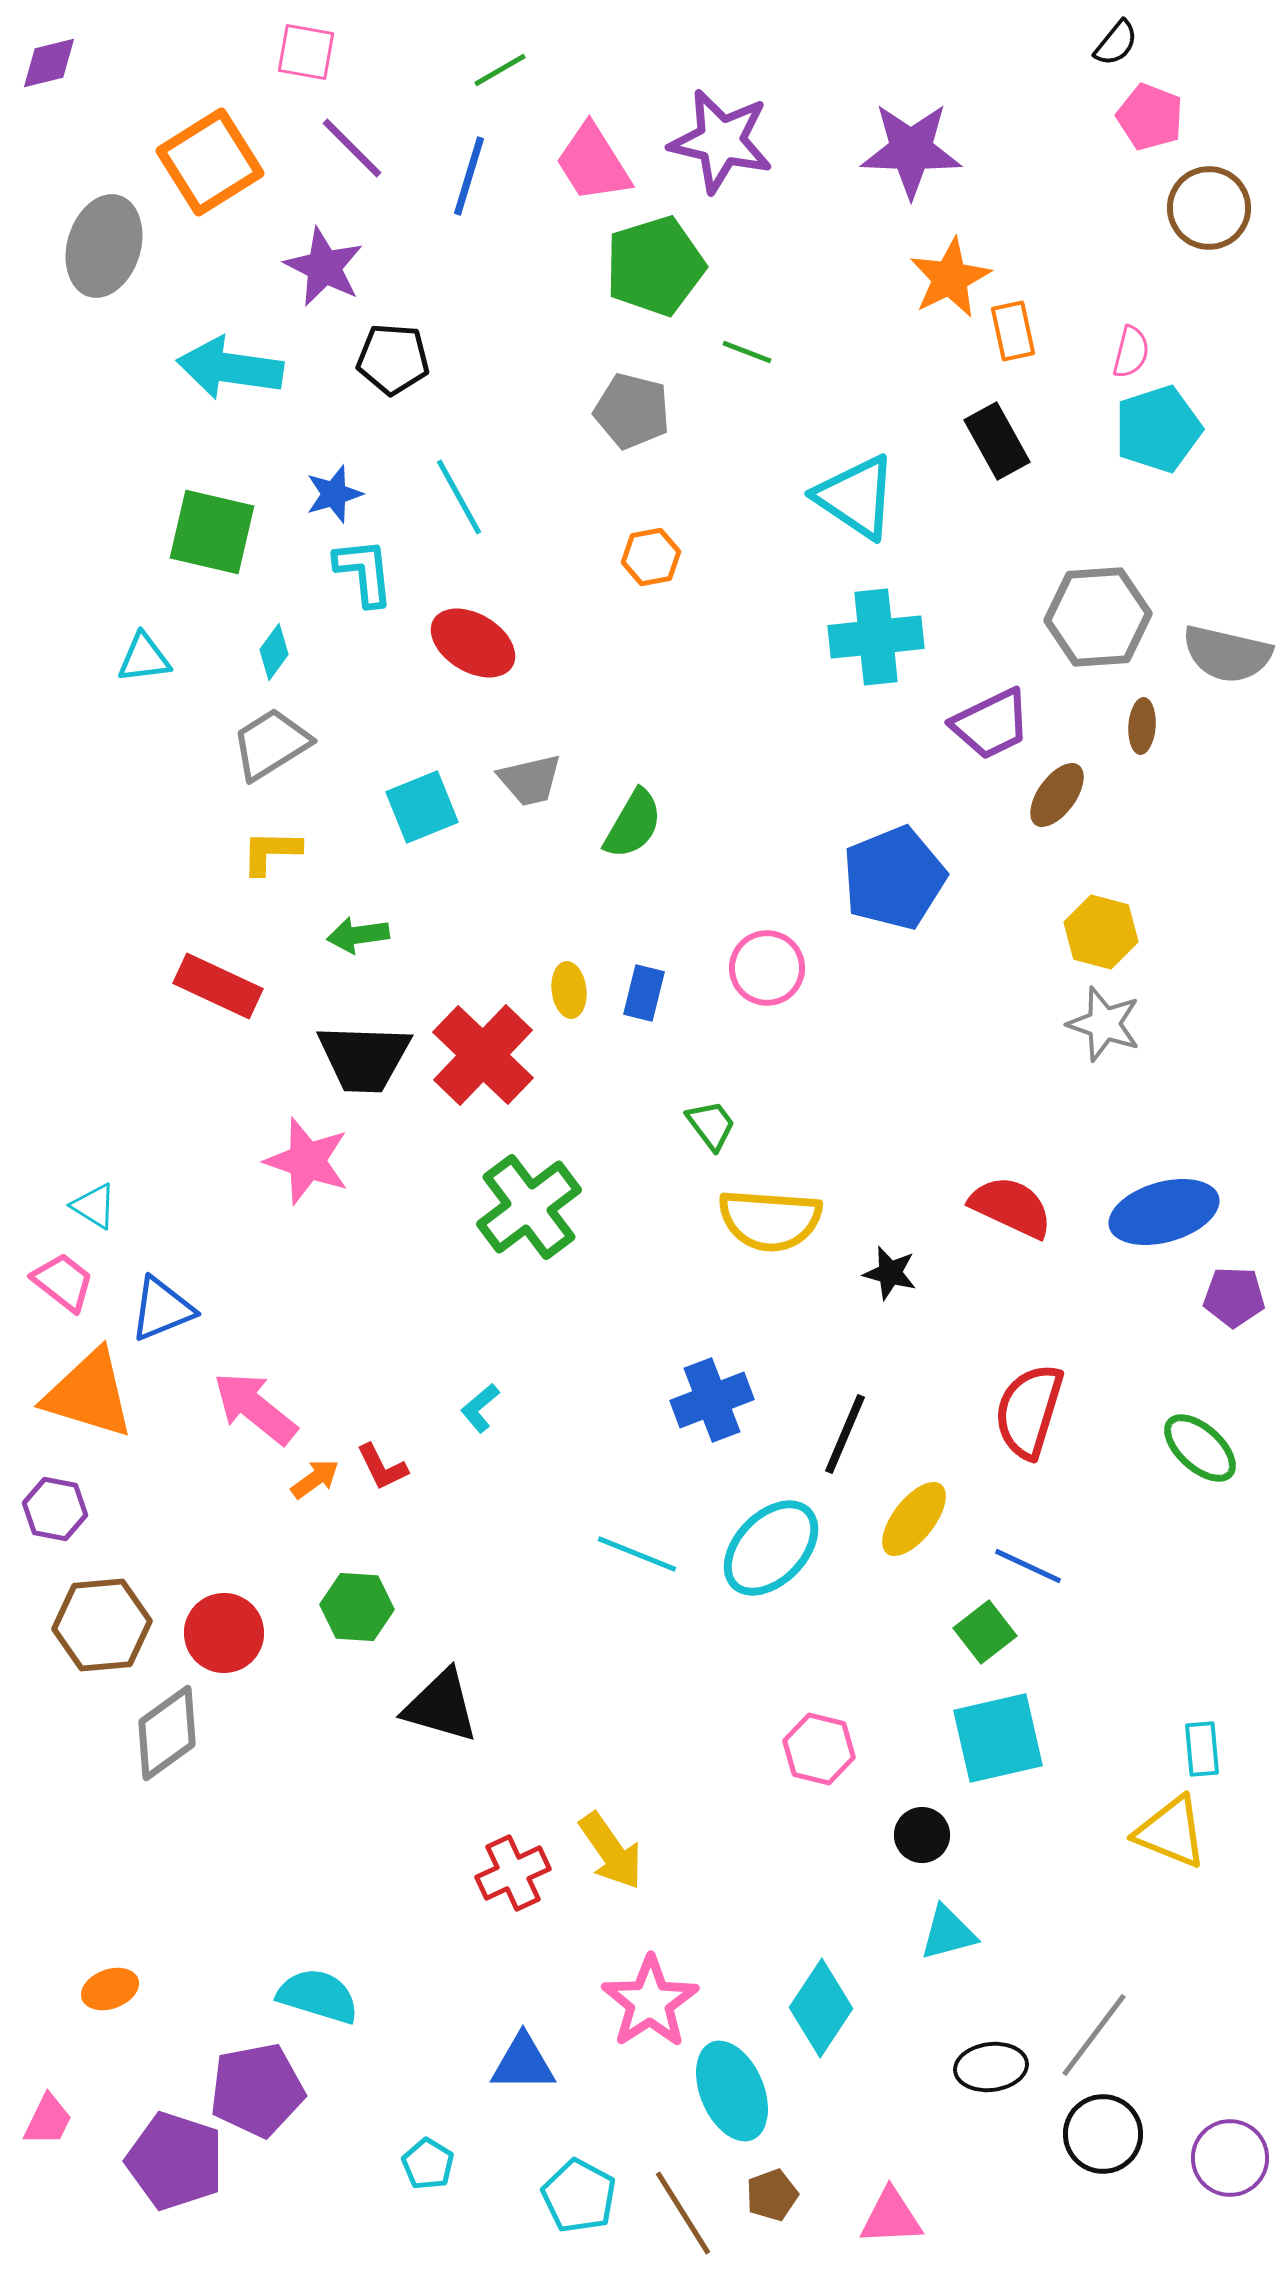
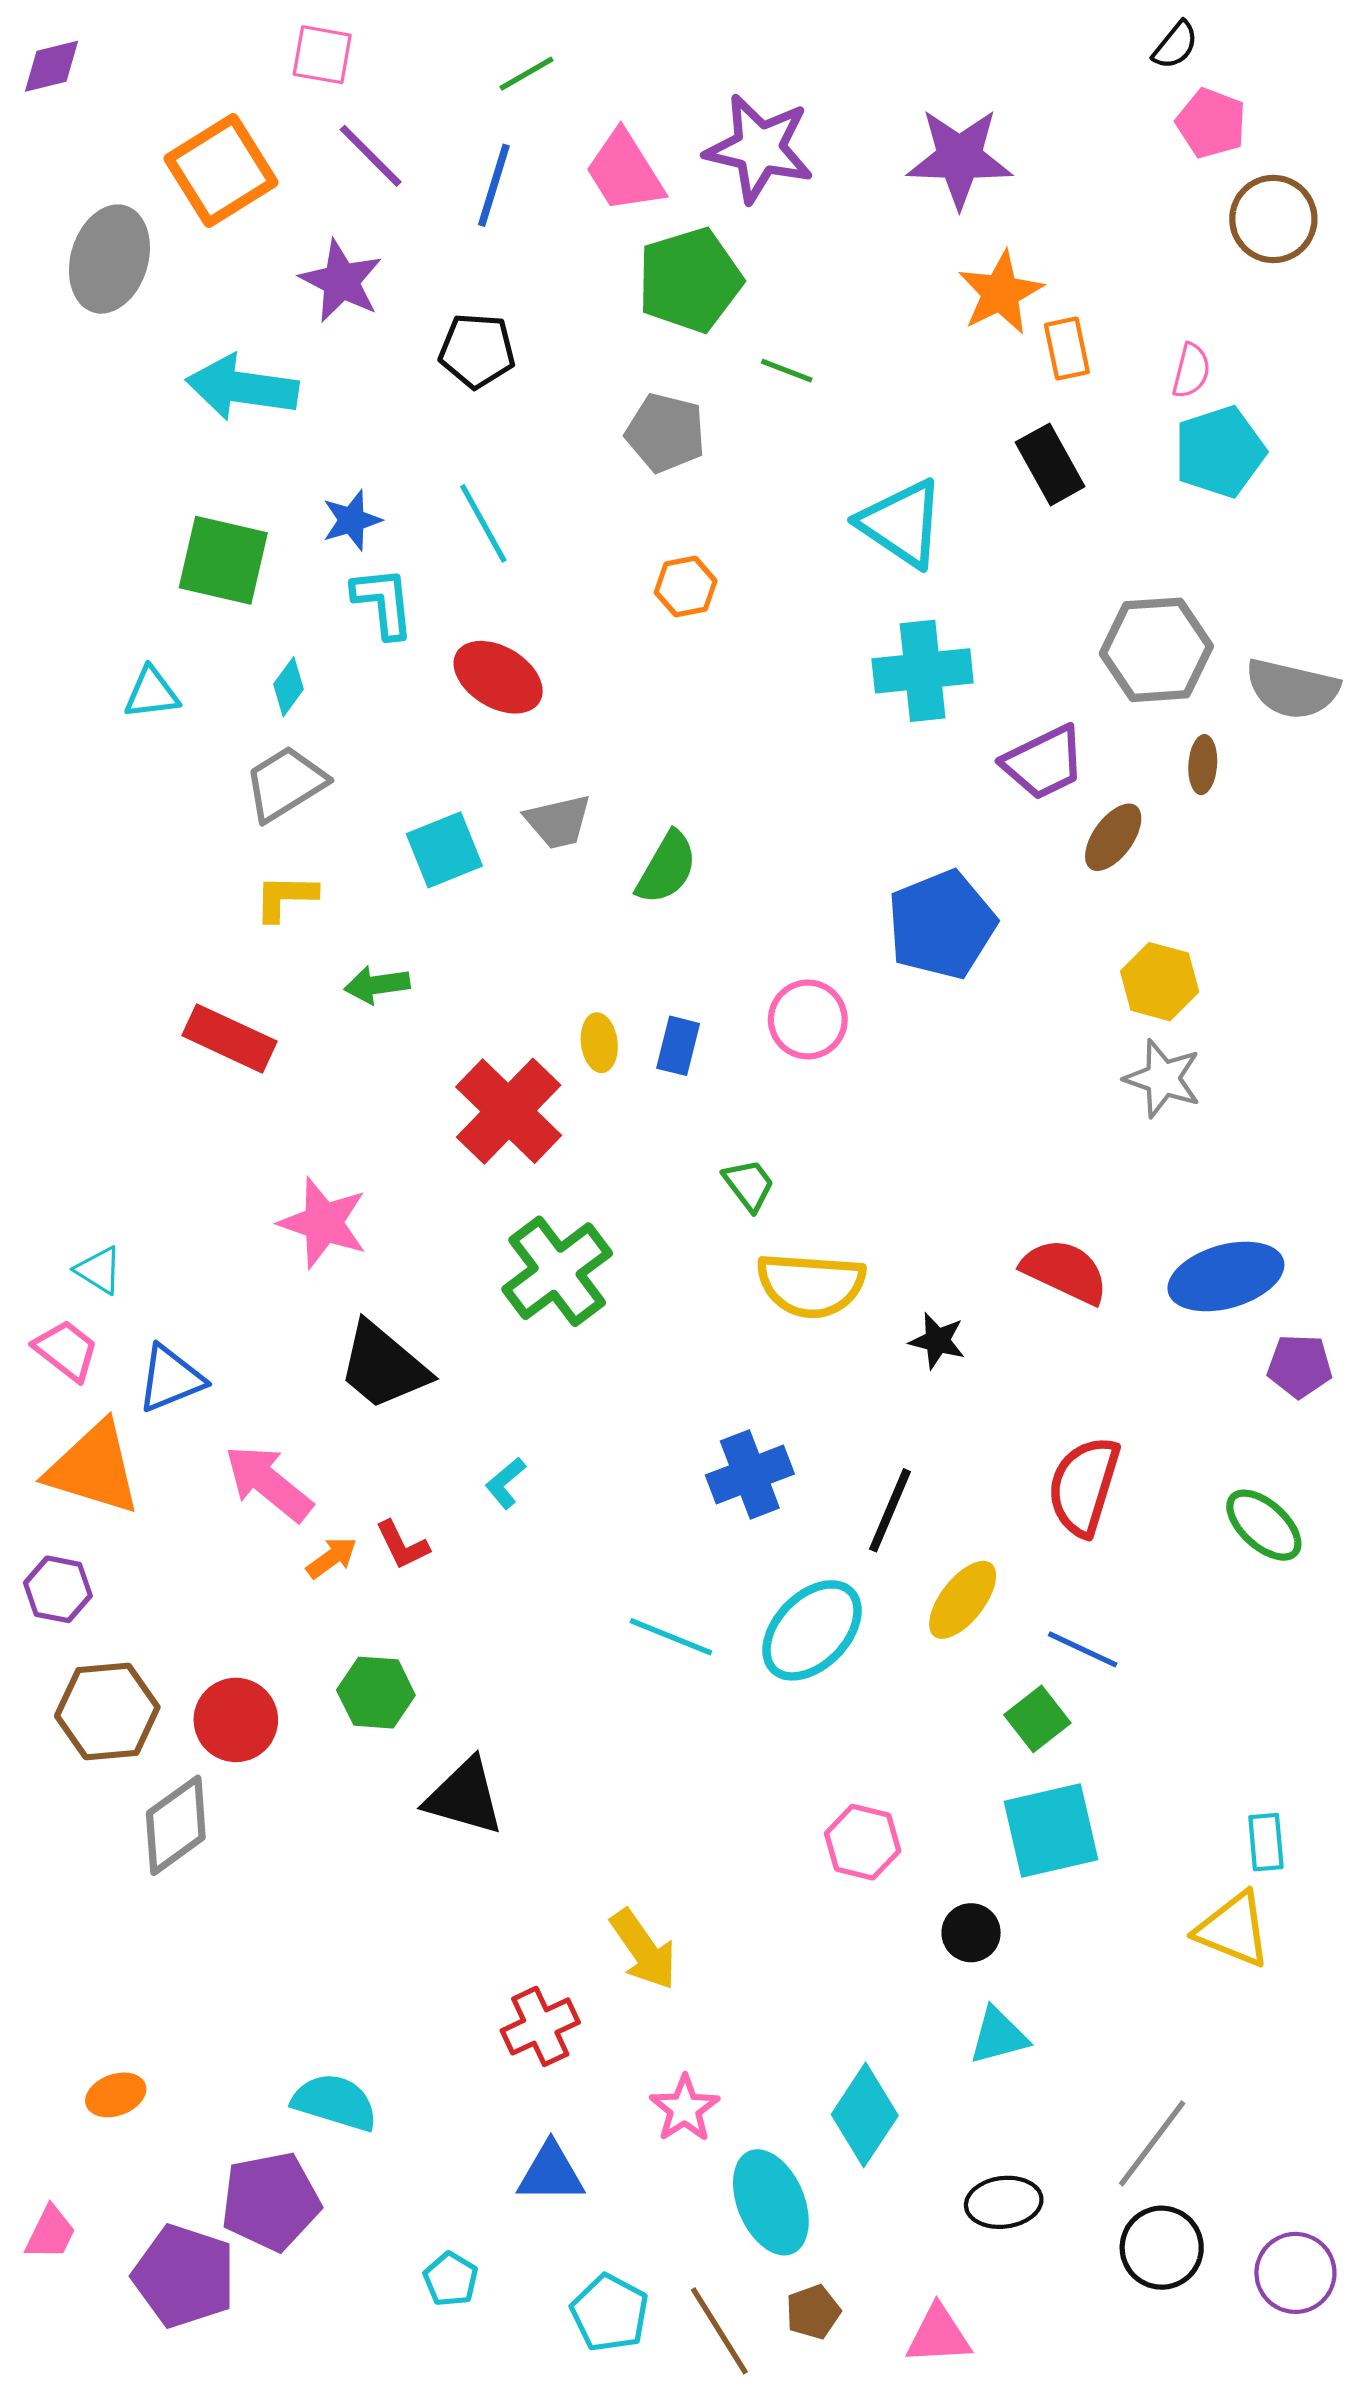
black pentagon: (393, 359) -> (477, 351), moved
black trapezoid: (364, 1058) -> (383, 1366), moved, turned 38
red cross: (513, 1873) -> (540, 2026), moved
pink star: (650, 2002) -> (685, 2109), size x0.7
black ellipse: (991, 2067) -> (1004, 2202), moved

